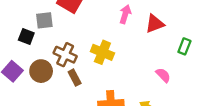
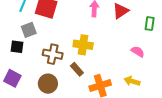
brown circle: (41, 71) -> (48, 84), moved
brown rectangle: (75, 78) -> (77, 69), moved

